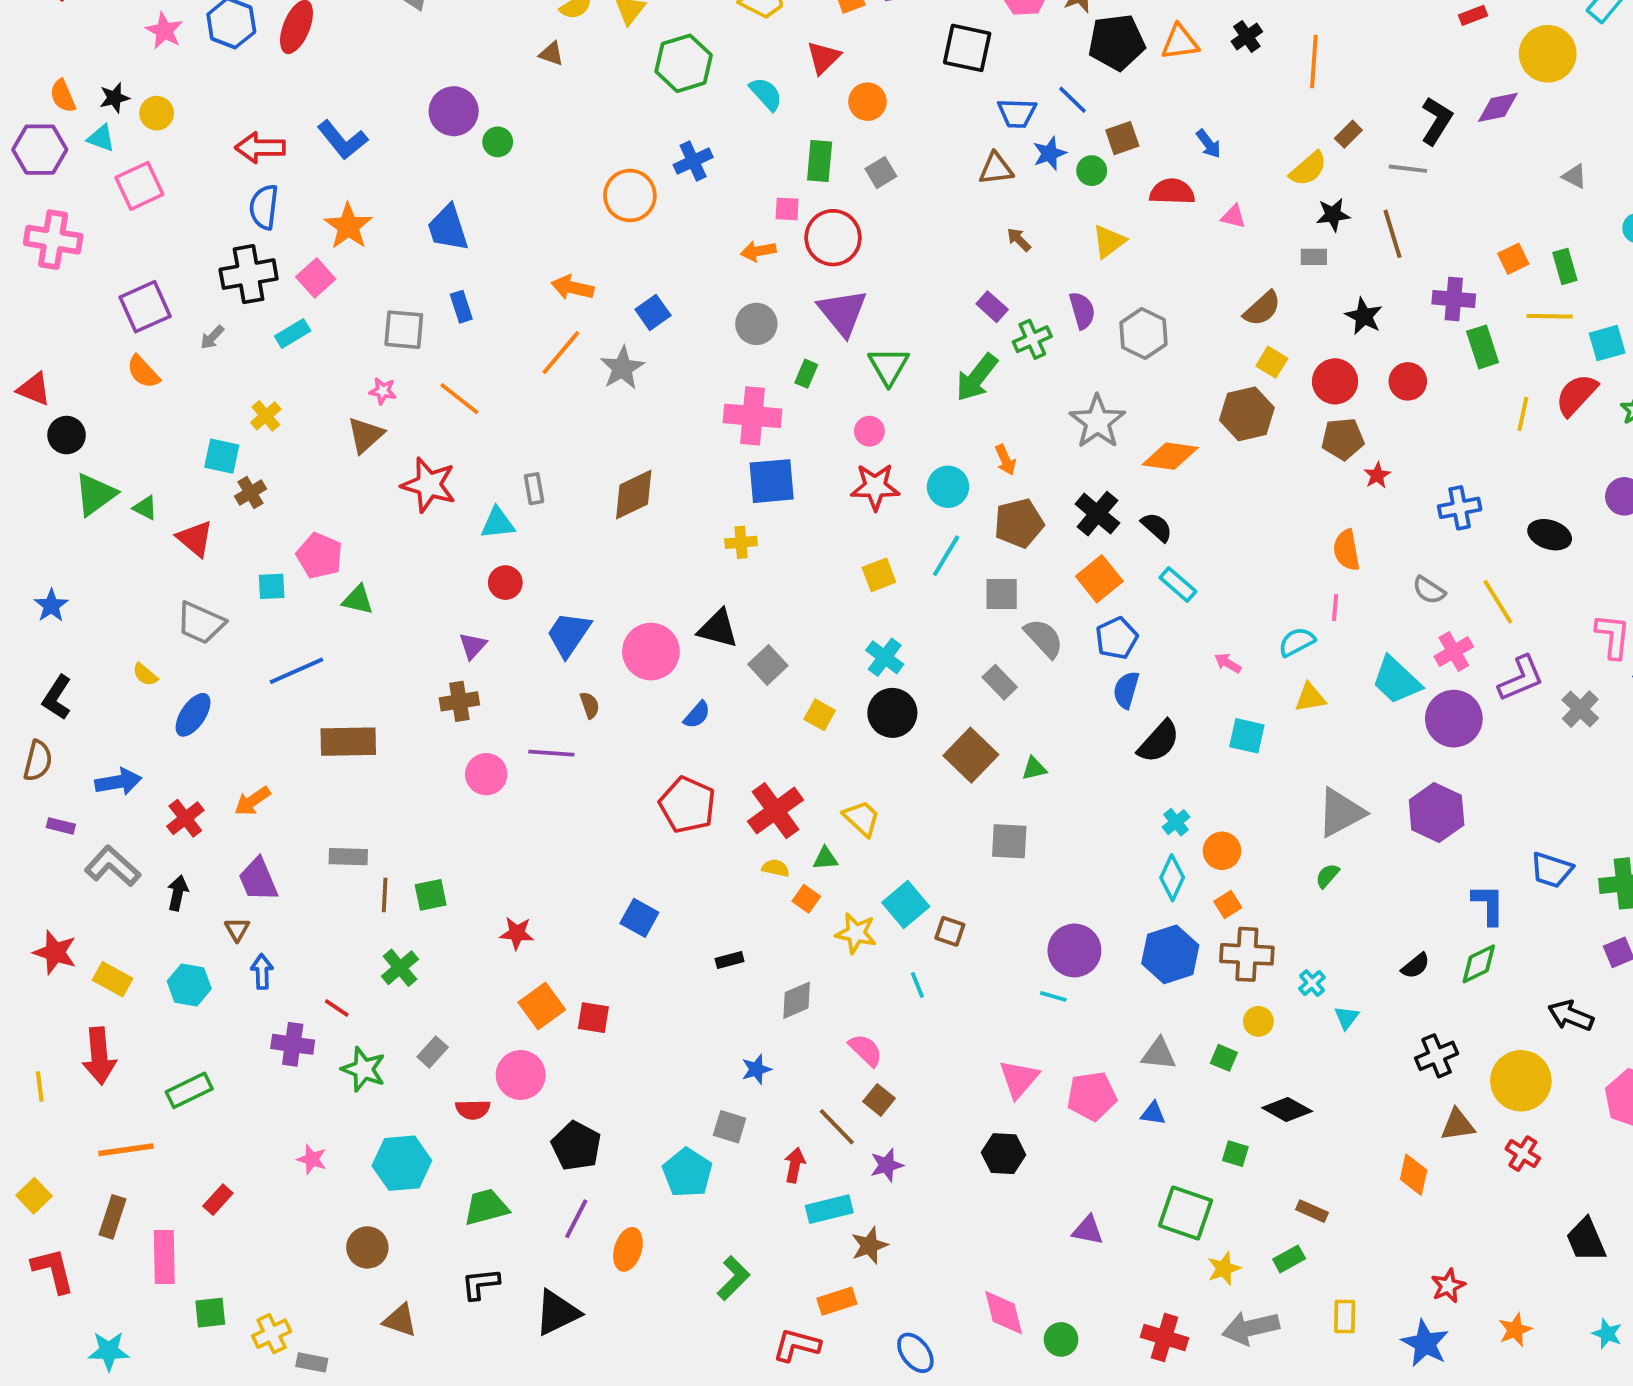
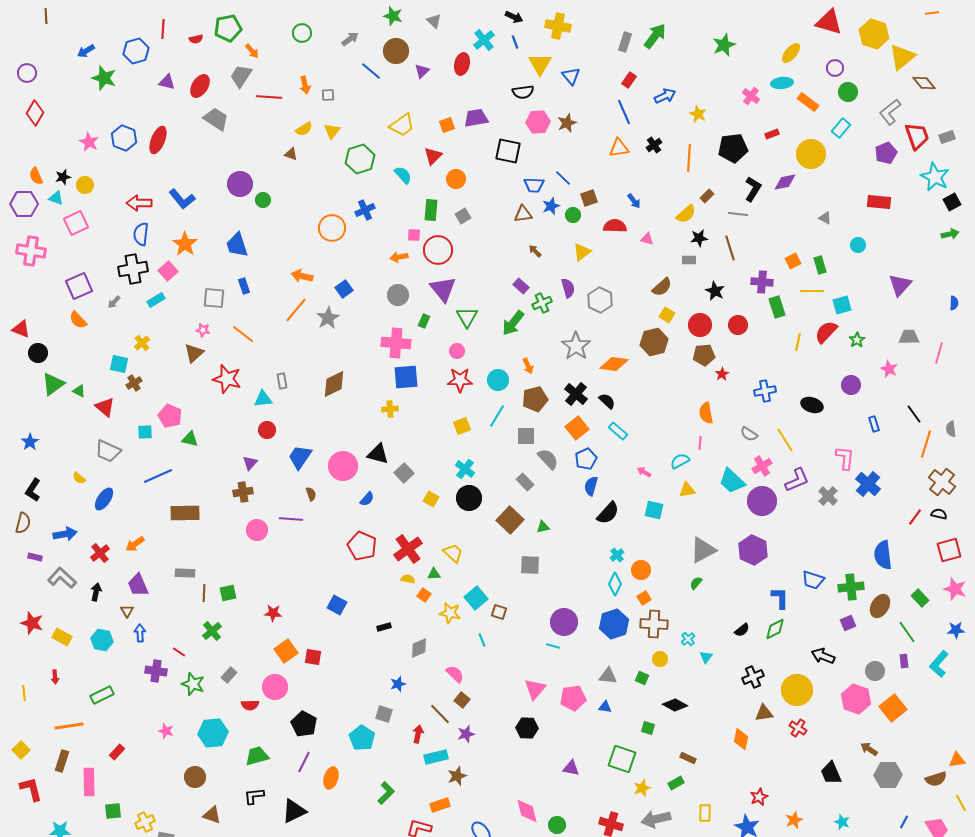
black pentagon: (1117, 42) -> (733, 148), moved
red arrow: (99, 1056) -> (55, 677), size x0.5

